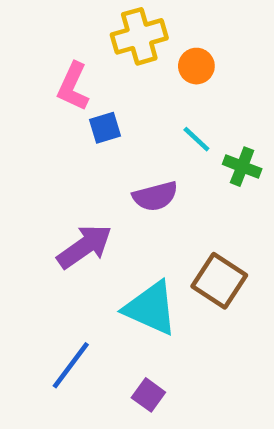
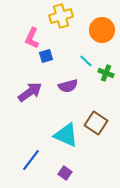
orange circle: (196, 66) -> (102, 30), moved, size x1.6
purple arrow: (84, 246) -> (30, 92), moved

